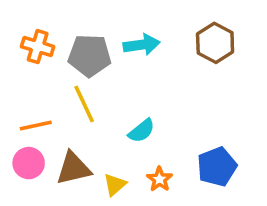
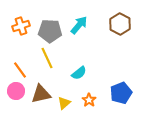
cyan arrow: (142, 45) -> (79, 25), turned -42
orange cross: (38, 47) -> (21, 26), turned -36
orange line: (36, 125) -> (20, 70), turned 66

